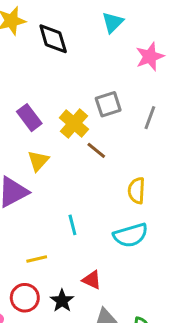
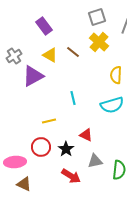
yellow cross: (74, 124) -> (99, 42), moved
brown line: (96, 150) -> (73, 52), moved
yellow triangle: (38, 161) -> (50, 55), turned -42

